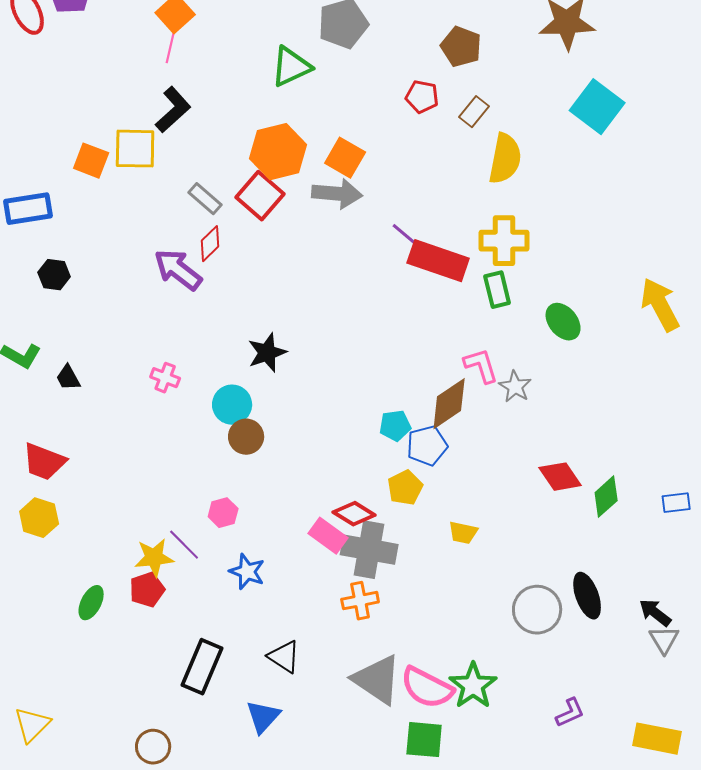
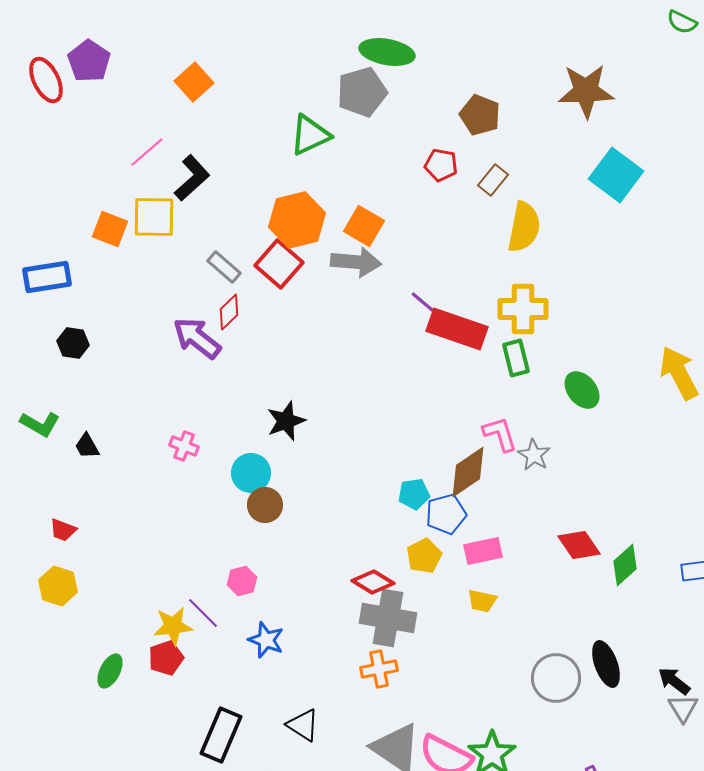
pink line: (171, 44) -> (147, 152), moved, turned 36
red trapezoid: (44, 462) -> (63, 530), size x0.6
pink rectangle: (328, 536) -> (483, 551), moved, turned -48

